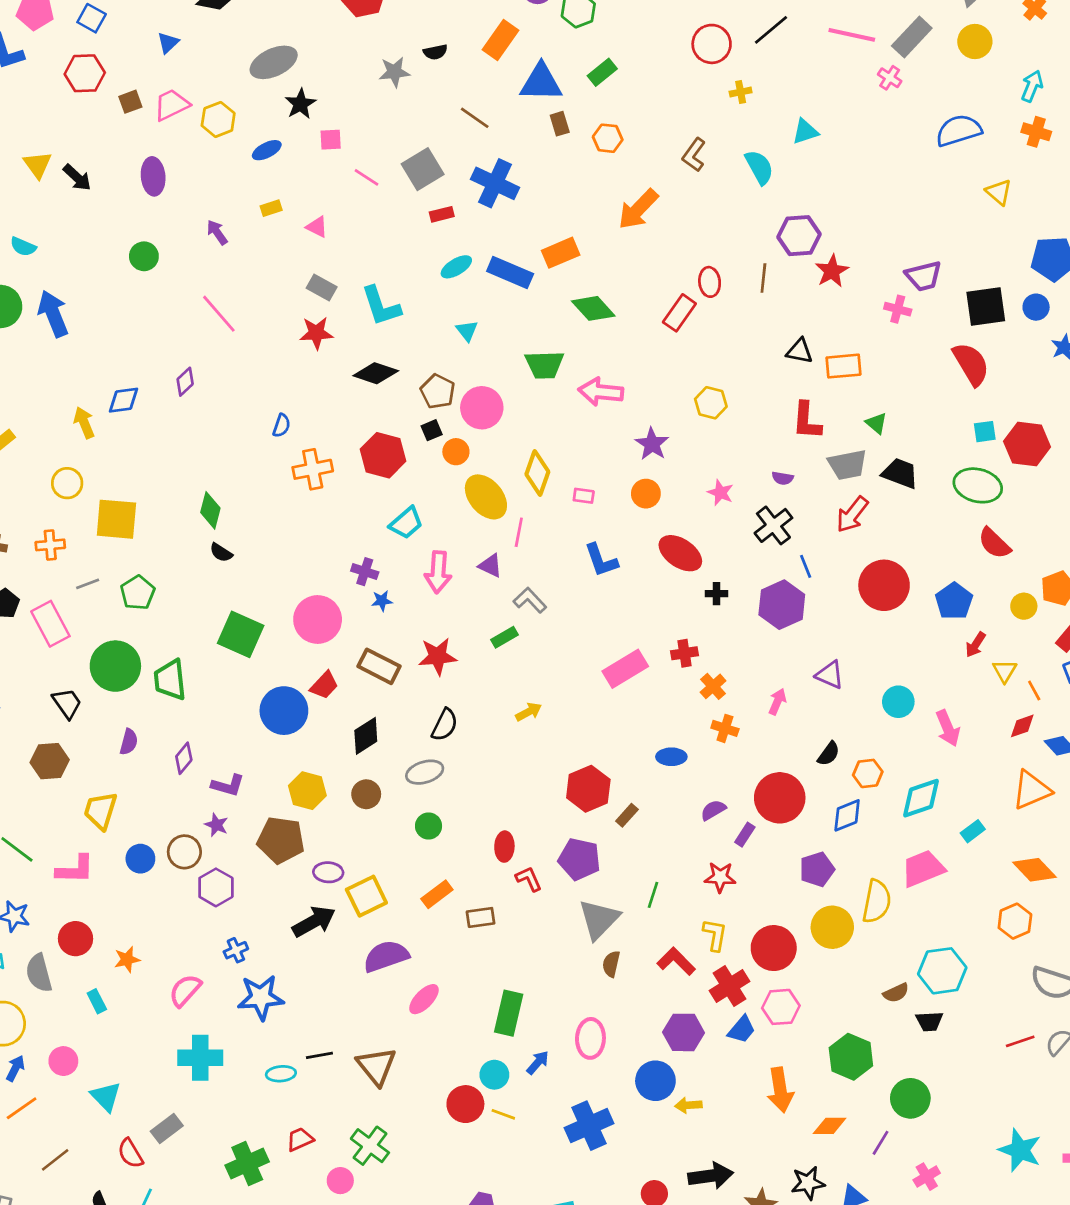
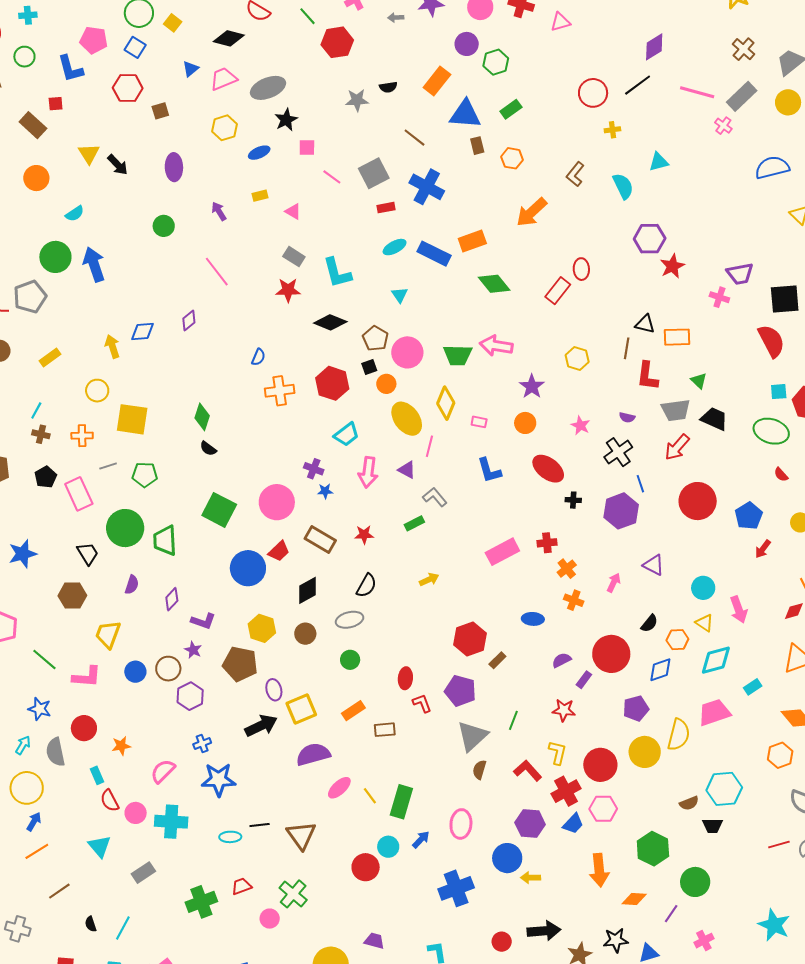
pink trapezoid: (171, 105) -> (223, 79), moved
cyan semicircle: (23, 247) -> (75, 214), turned -60
brown line: (763, 278) -> (627, 348), moved
green trapezoid: (544, 365) -> (458, 355), moved
red semicircle: (994, 543) -> (781, 475), size x0.6
green pentagon: (138, 593) -> (145, 475), turned 30
red star: (438, 656) -> (364, 535), size x0.7
yellow triangle: (1005, 671) -> (704, 623), moved, turned -30
purple ellipse: (328, 872) -> (274, 690), turned 70
pink circle: (63, 1061) -> (136, 813), moved
yellow line: (503, 1114) -> (370, 796), moved, turned 30
red semicircle: (130, 1153) -> (110, 801), moved

